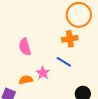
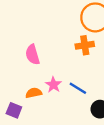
blue line: (64, 62) -> (78, 88), moved

